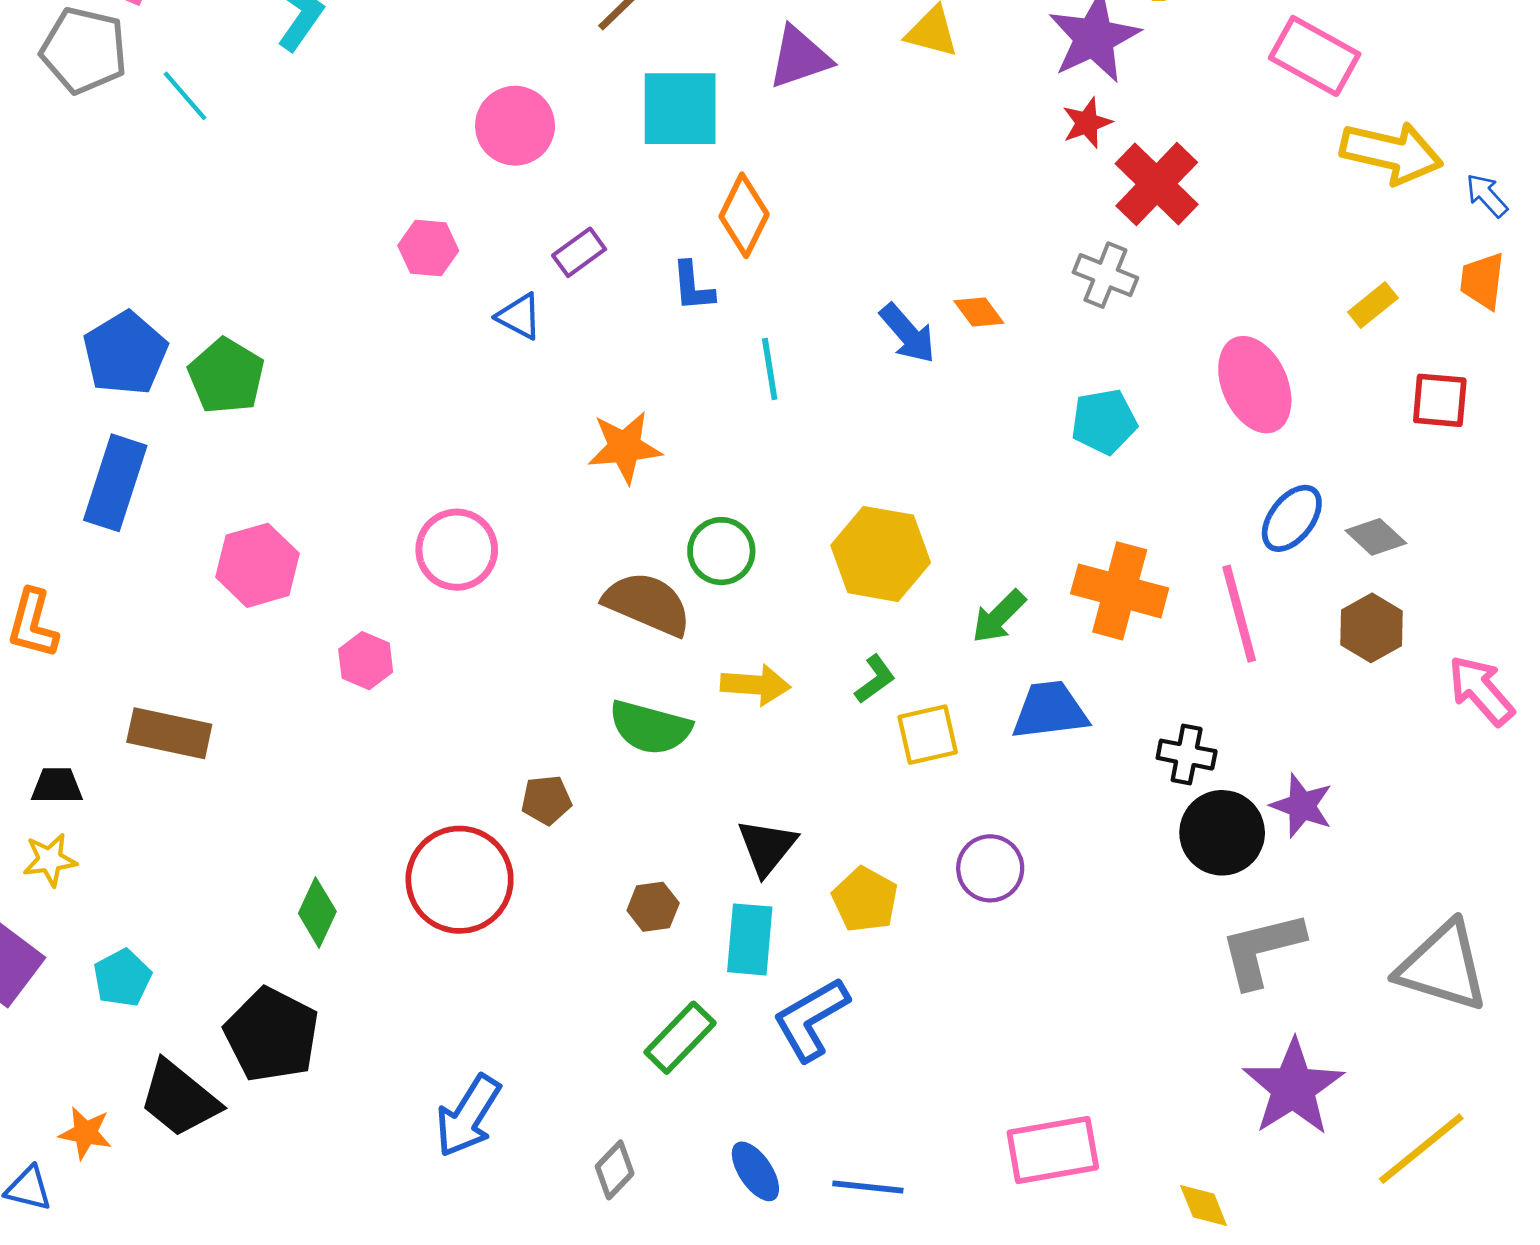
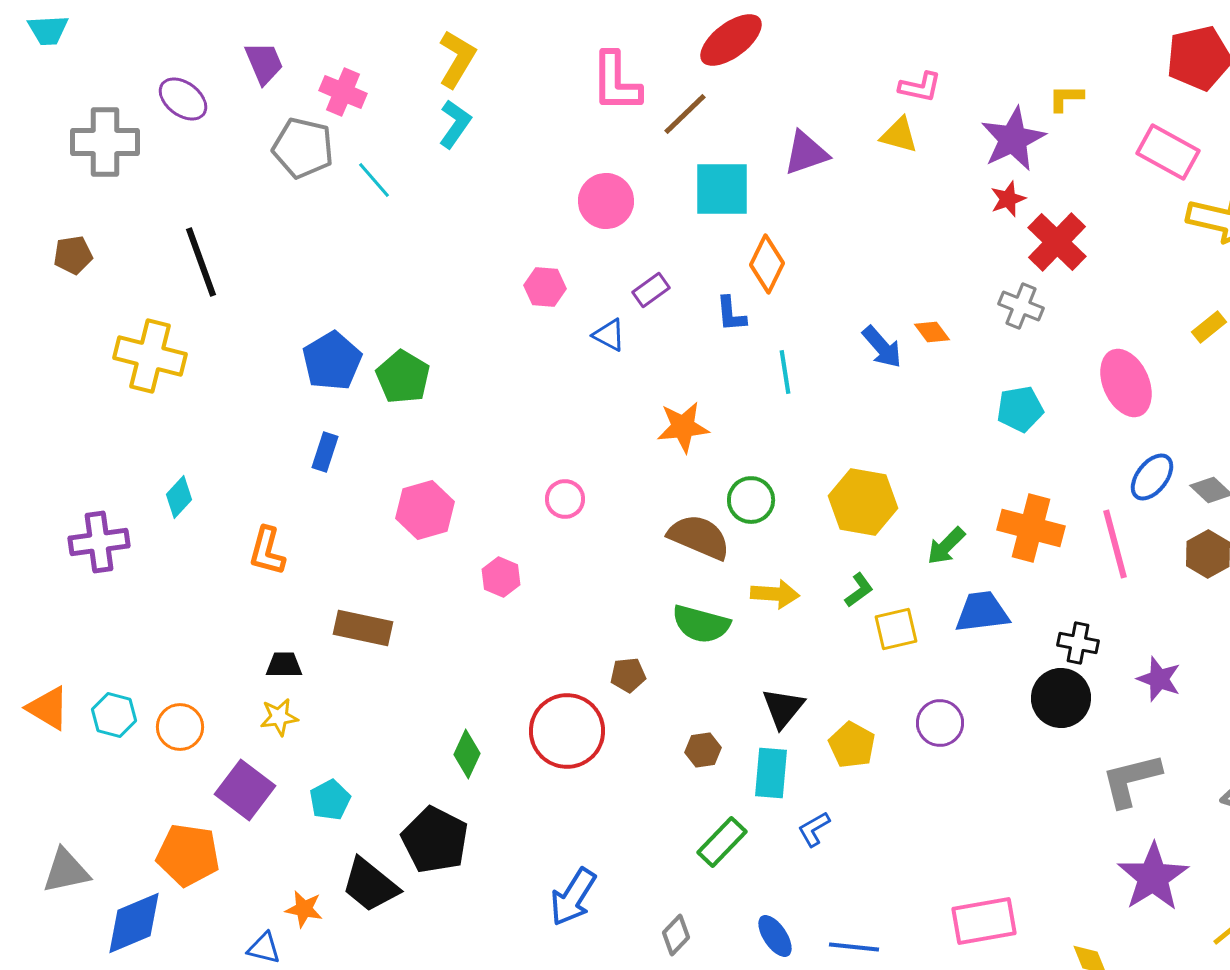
blue rectangle: (115, 483) -> (325, 452), size x0.6
pink circle: (457, 550) -> (565, 499), size x0.7
black circle: (1222, 833) -> (1061, 698), moved
blue L-shape: (811, 1019) -> (814, 829), size x0.6

